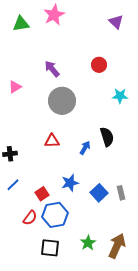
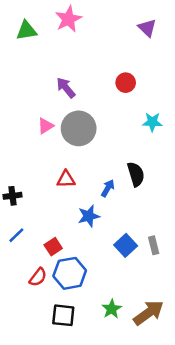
pink triangle: (15, 87) -> (46, 126), moved
blue star: (70, 183) -> (89, 216), moved
brown arrow: (117, 246) -> (149, 313), turned 30

